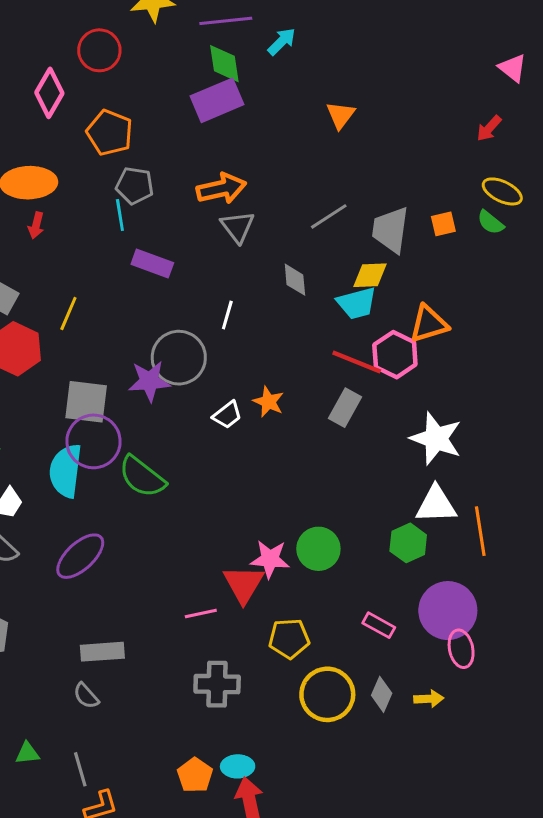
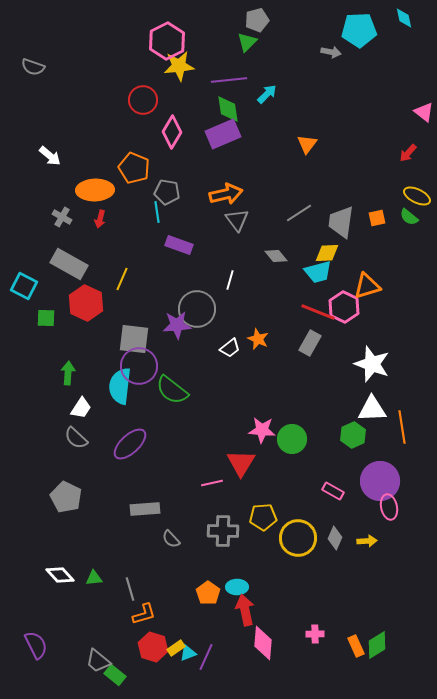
pink diamond: (49, 93) -> (172, 132), moved
orange pentagon: (110, 133) -> (134, 168), moved
gray diamond: (295, 280) -> (276, 256), turned -35
pink star: (270, 559) -> (262, 430), moved
yellow pentagon: (289, 638) -> (263, 517), moved
gray semicircle: (86, 696) -> (171, 539), moved

